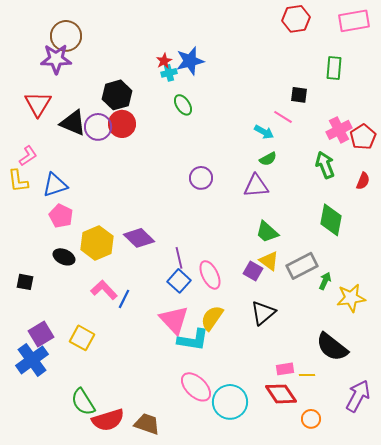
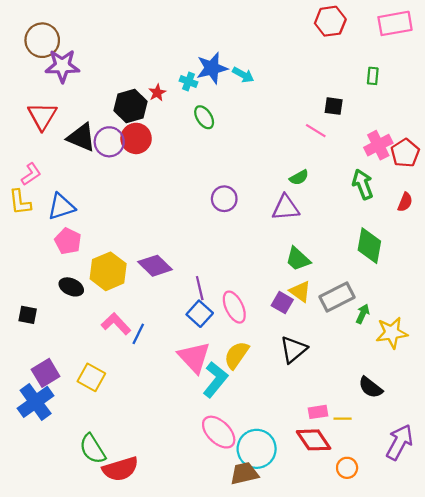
brown circle: (66, 36) -> (42, 40), moved
red star: (164, 61) -> (157, 93), moved
green rectangle: (334, 68) -> (373, 76), size x0.7
cyan cross: (169, 73) -> (188, 82), turned 35
cyan arrow: (264, 132) -> (243, 75), moved
cyan L-shape: (193, 340) -> (215, 380), turned -60
black semicircle: (332, 347) -> (370, 387), size x0.7
brown trapezoid: (147, 424) -> (244, 473), moved, turned -32

